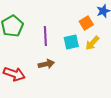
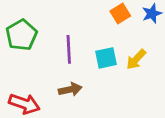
orange square: (86, 23) -> (120, 14), moved

